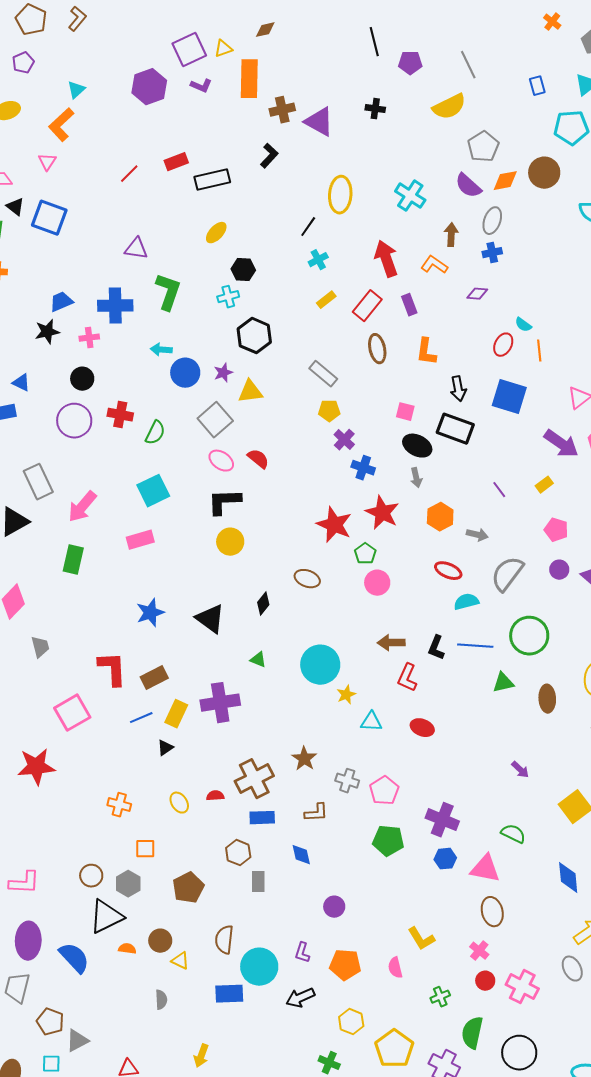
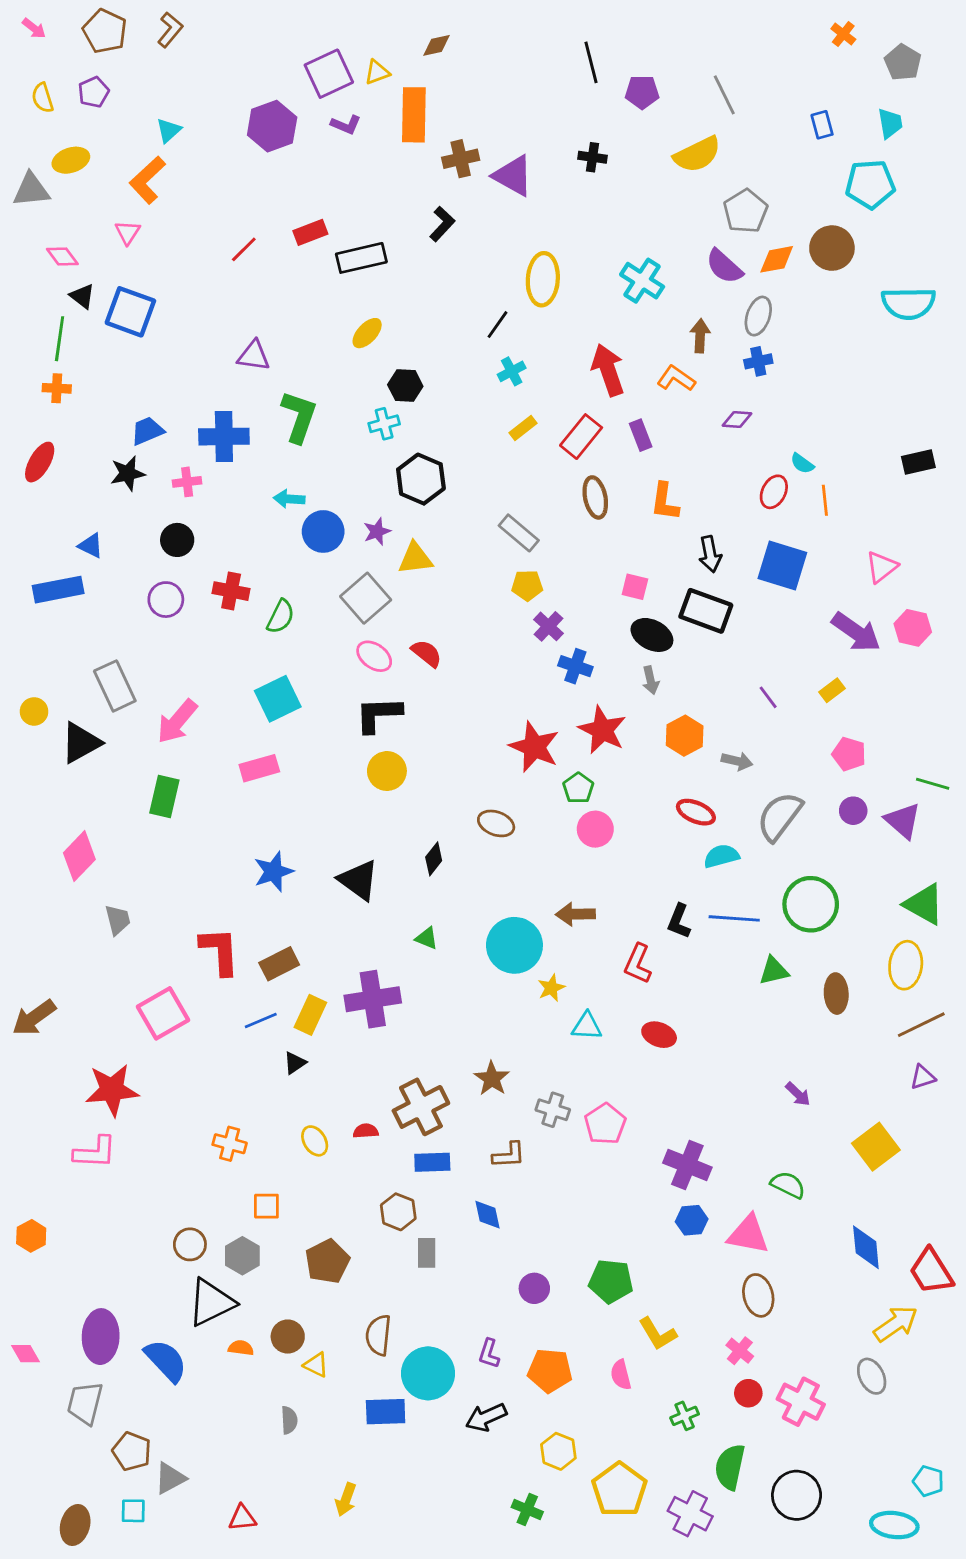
purple circle: (74, 421) -> (166, 600), size x0.7
brown arrow: (391, 643) -> (575, 914), moved
green pentagon: (388, 841) -> (611, 1281), moved
pink L-shape: (24, 883) -> (95, 1152), moved

